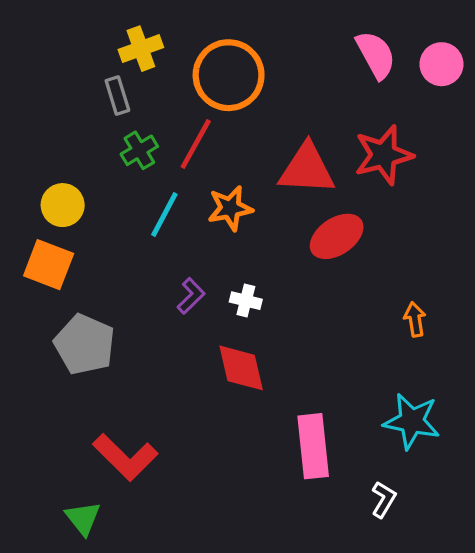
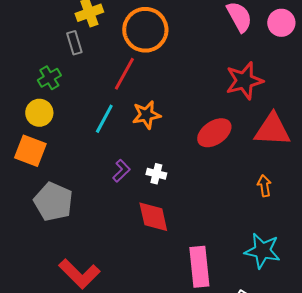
green cross: (139, 150) -> (49, 78), moved
red triangle: (307, 169) -> (272, 130), moved

